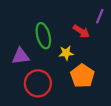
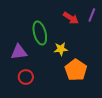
red arrow: (81, 31) -> (71, 18), moved
red circle: (38, 83) -> (26, 77), moved, size x0.6

